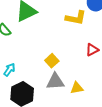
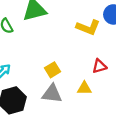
yellow triangle: (77, 88) -> (84, 88), moved

